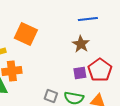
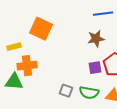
brown star: (81, 44) -> (96, 39), turned 30

